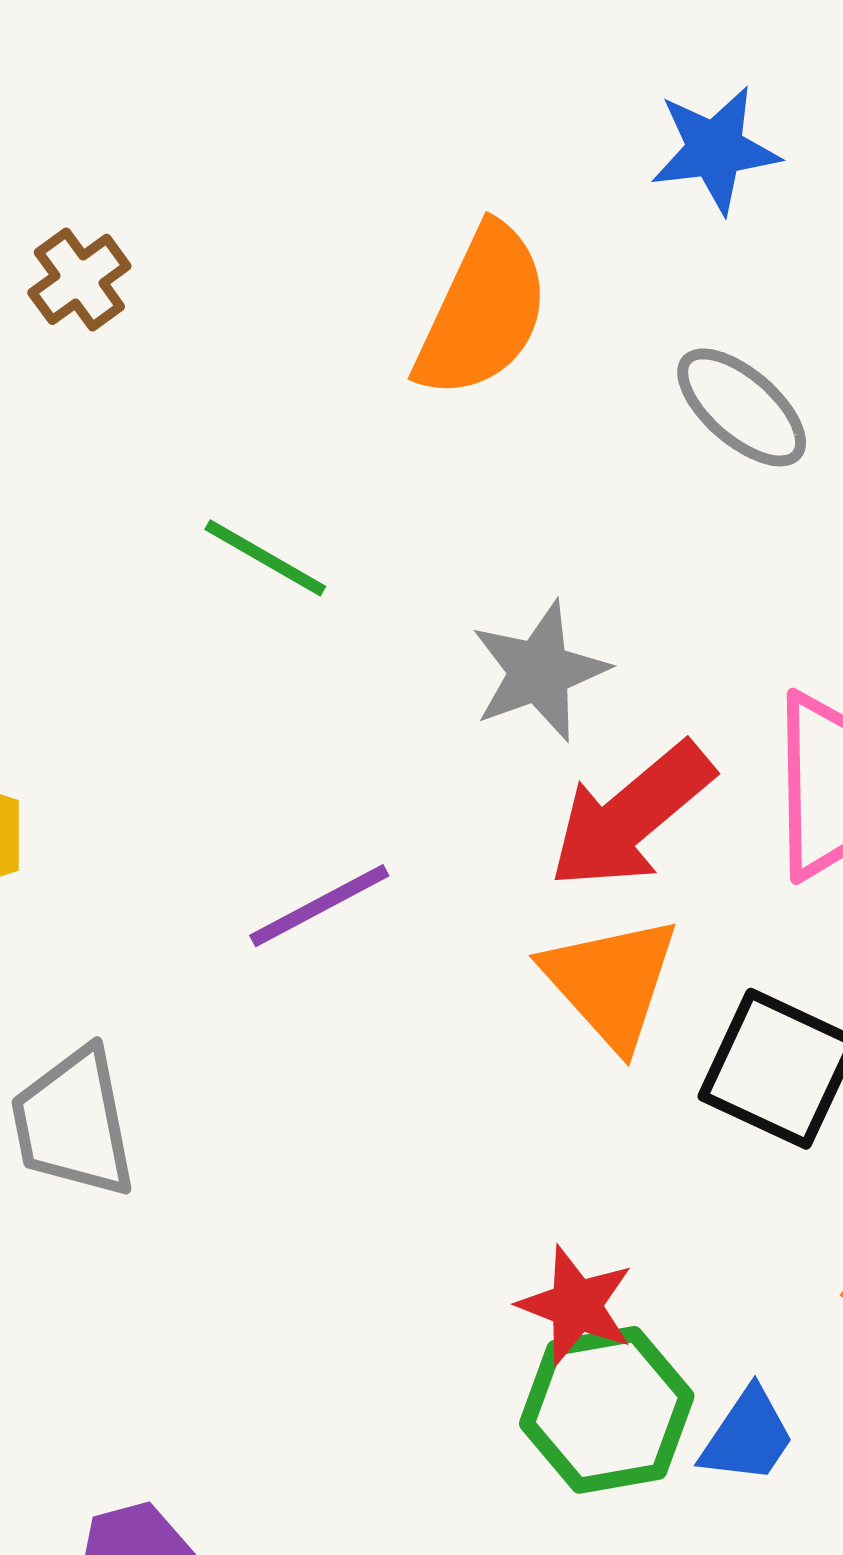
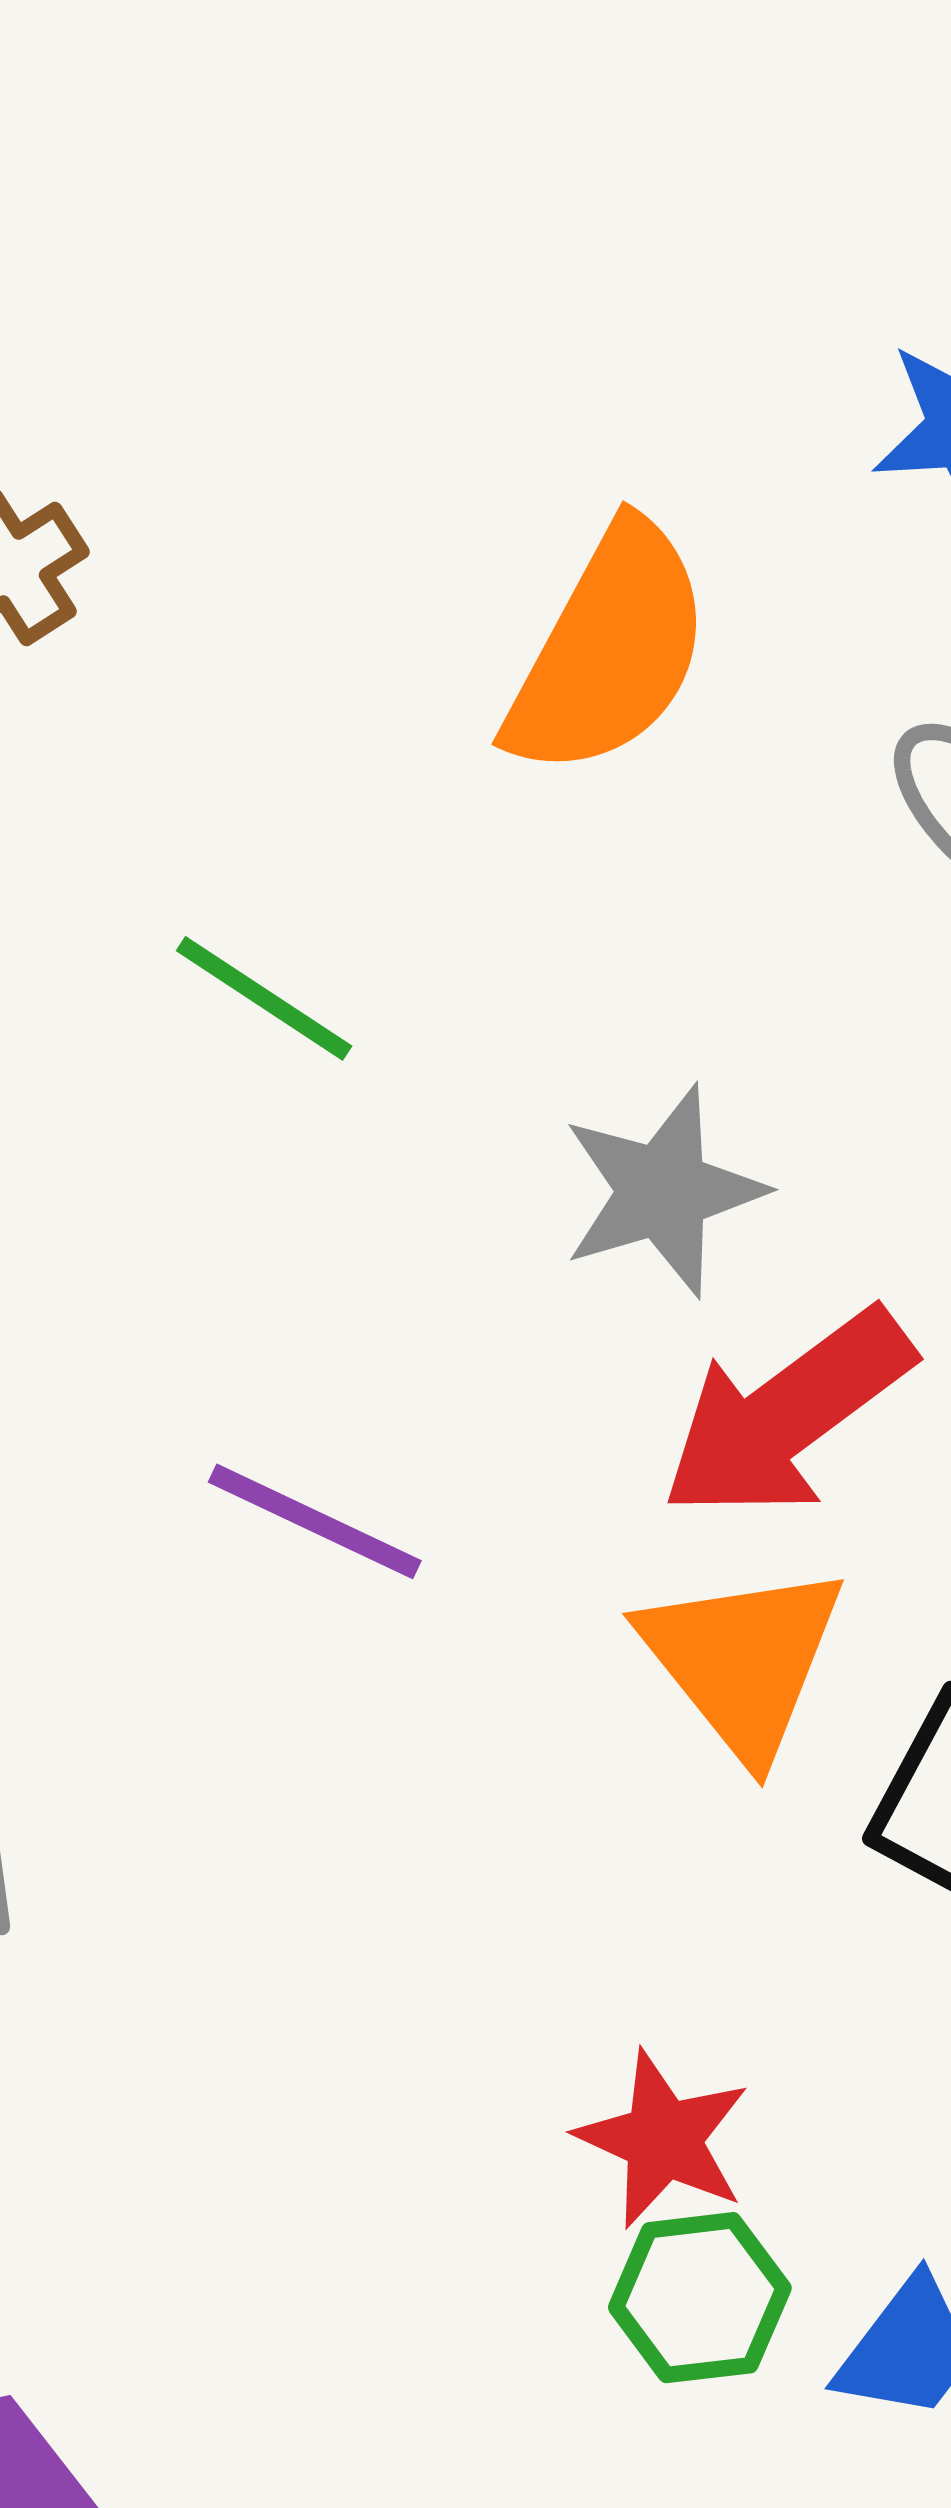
purple line: (319, 906) -> (315, 1521), turned 50
green hexagon: (607, 1410) -> (700, 2298), size x0.7

